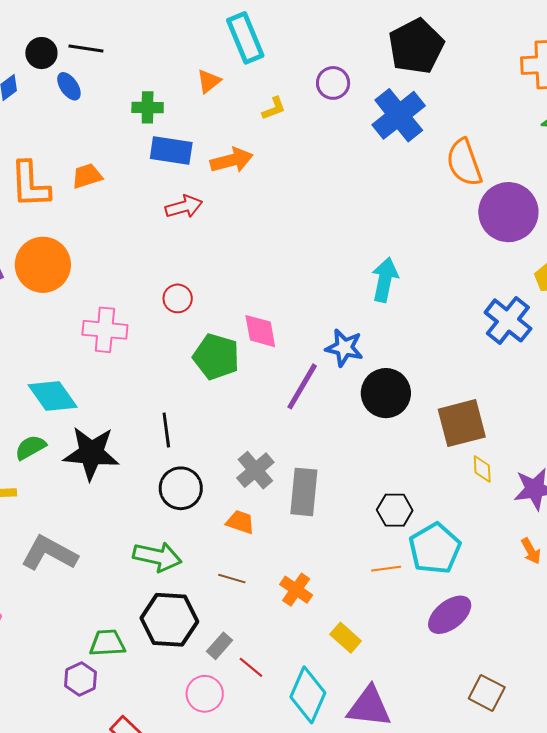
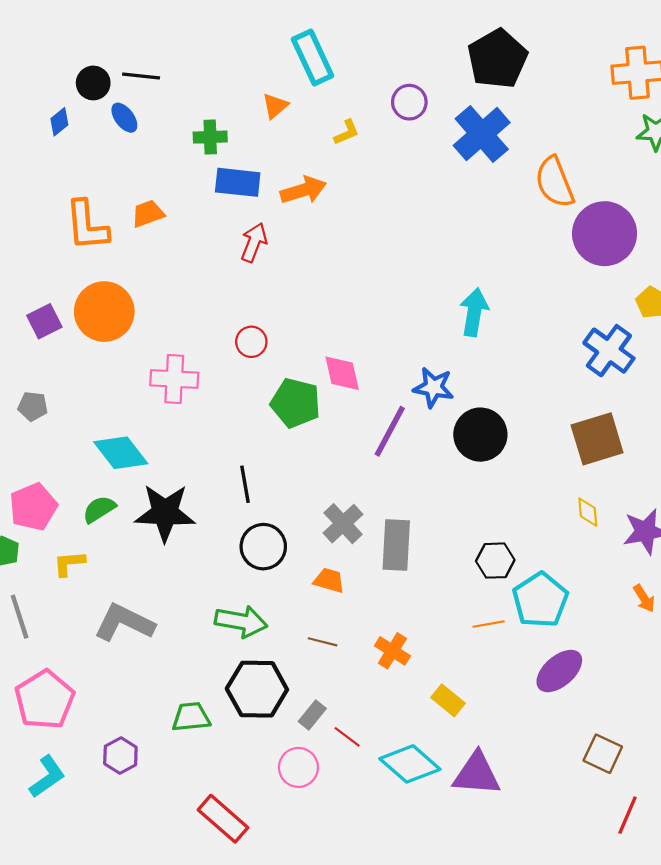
red arrow: (184, 207) -> (254, 242), turned -51
brown square: (462, 423) -> (597, 439), moved
purple hexagon: (80, 679) -> (120, 755), moved
cyan diamond: (308, 695) -> (410, 764), turned -70

